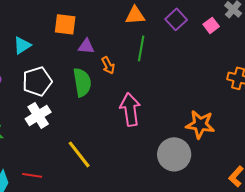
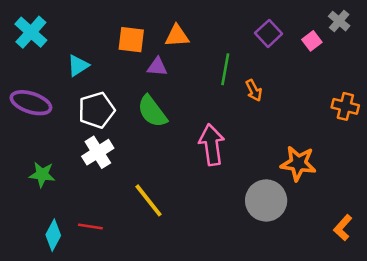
orange triangle: (135, 15) -> (177, 36), moved
orange arrow: (108, 65) -> (254, 90), moved
green semicircle: (82, 82) -> (152, 111), turned 152

